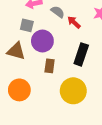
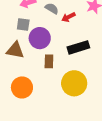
red arrow: (74, 22) -> (68, 17), turned -64
black rectangle: (81, 54) -> (78, 47), turned 60

